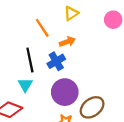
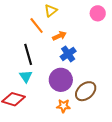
yellow triangle: (71, 13) -> (51, 11), moved
blue cross: (56, 61) -> (68, 54), moved

